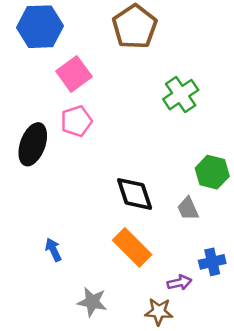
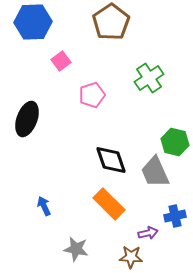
pink square: (74, 74) -> (61, 61), size x0.7
pink pentagon: (76, 121) -> (92, 95), moved
gray trapezoid: (188, 209) -> (155, 172), size x1.6

